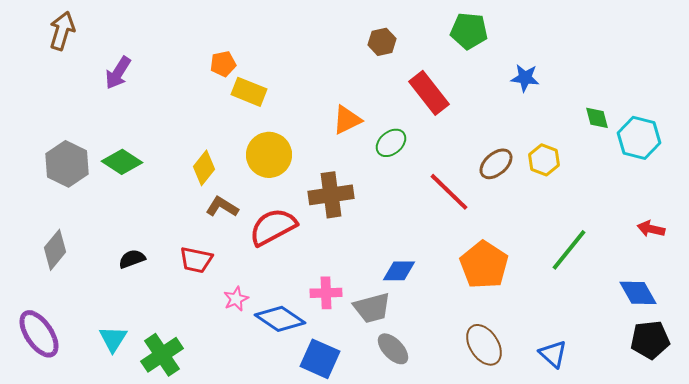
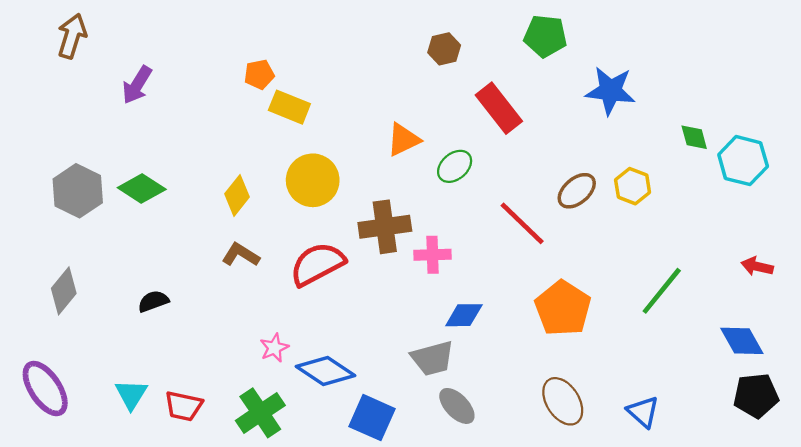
blue star: (525, 78) -> (610, 91), size x1.5
brown L-shape: (222, 207) -> (241, 255), moved
red trapezoid: (196, 260) -> (184, 406), moved
pink cross: (326, 293) -> (432, 255), moved
green cross: (162, 355) -> (260, 413), moved

